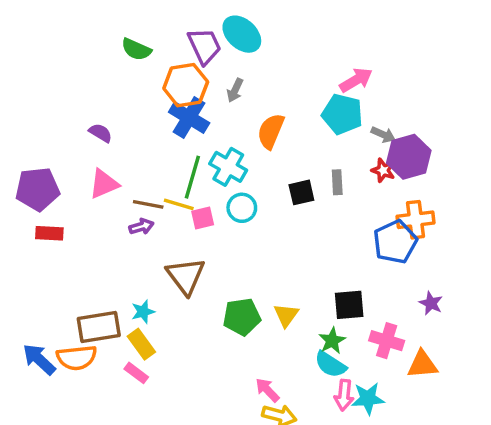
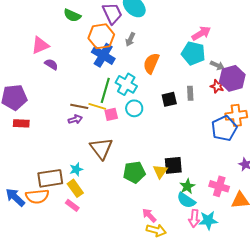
pink triangle: (104, 184) -> (40, 45), moved
black square: (349, 305) -> (173, 165), moved

